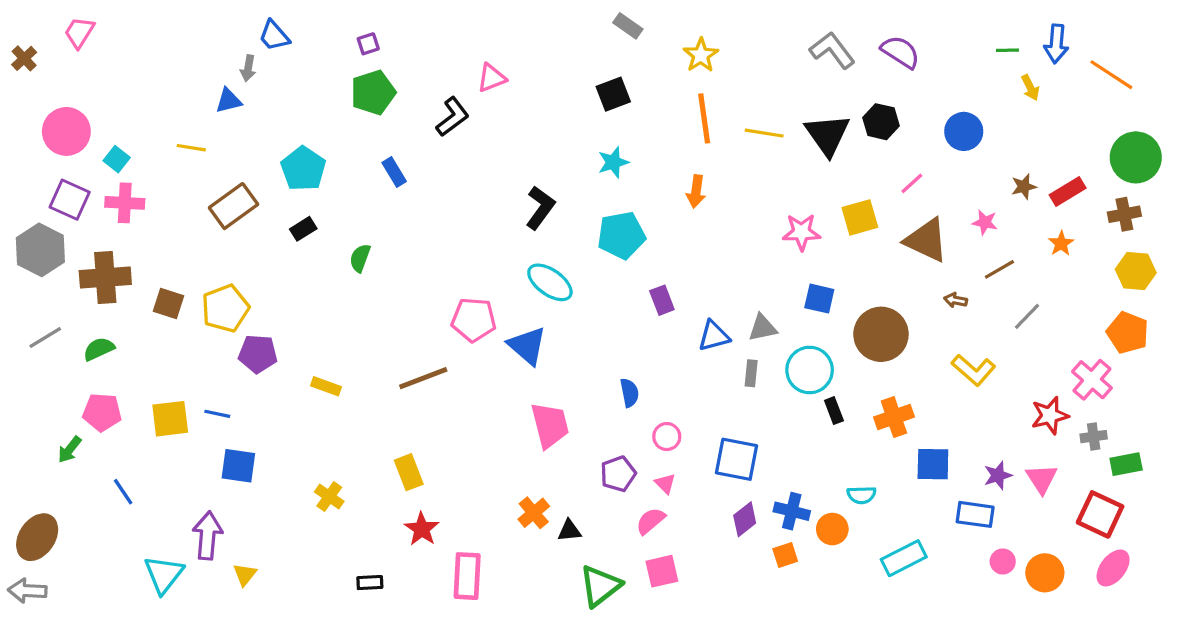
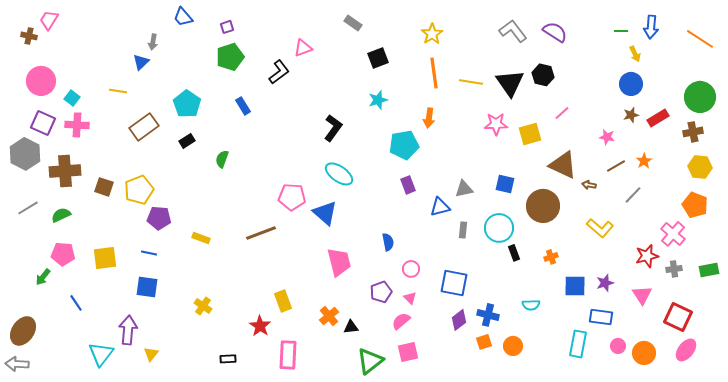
gray rectangle: (628, 26) -> (353, 23), moved
blue trapezoid: (274, 36) -> (183, 17), moved
brown cross: (24, 58) -> (29, 36), moved, turned -35
orange line: (1111, 75) -> (700, 39), moved
blue triangle: (229, 101) -> (141, 62), turned -30
blue circle: (964, 131) -> (631, 84), moved
pink star: (801, 232) -> (496, 124), moved
cyan pentagon: (621, 235) -> (404, 145), moved
brown triangle: (926, 240) -> (563, 165), moved
orange star: (1061, 243) -> (644, 161), moved
gray triangle: (763, 328) -> (464, 189), moved
blue line: (217, 414) -> (149, 253), moved
orange cross: (894, 417) -> (551, 257), size x0.6
green rectangle: (1126, 464) -> (709, 270), moved
yellow rectangle: (409, 472) -> (283, 301), moved
purple star: (998, 475) -> (605, 283), moved
orange circle: (832, 529) -> (513, 346), moved
cyan rectangle: (904, 558) -> (578, 344), moved, turned -52

